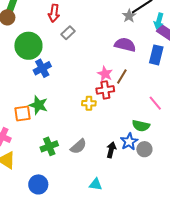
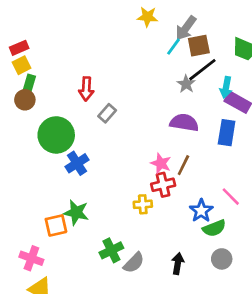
green semicircle: (141, 126) -> (214, 228), turned -30
blue star: (129, 142) -> (201, 211), moved
green cross: (49, 146) -> (111, 250), moved

